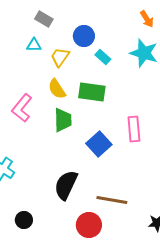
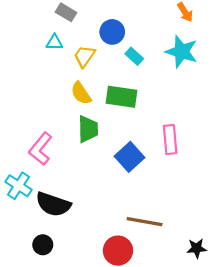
pink L-shape: (22, 108) -> (40, 149), moved
black semicircle: (66, 185) -> (53, 204), moved, turned -96

